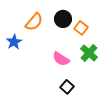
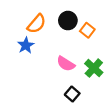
blue star: (14, 42) -> (26, 45), moved
green cross: (89, 53) -> (94, 68), moved

